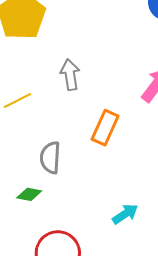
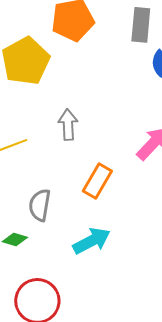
cyan arrow: (125, 214) -> (92, 241), moved, size x1.4

